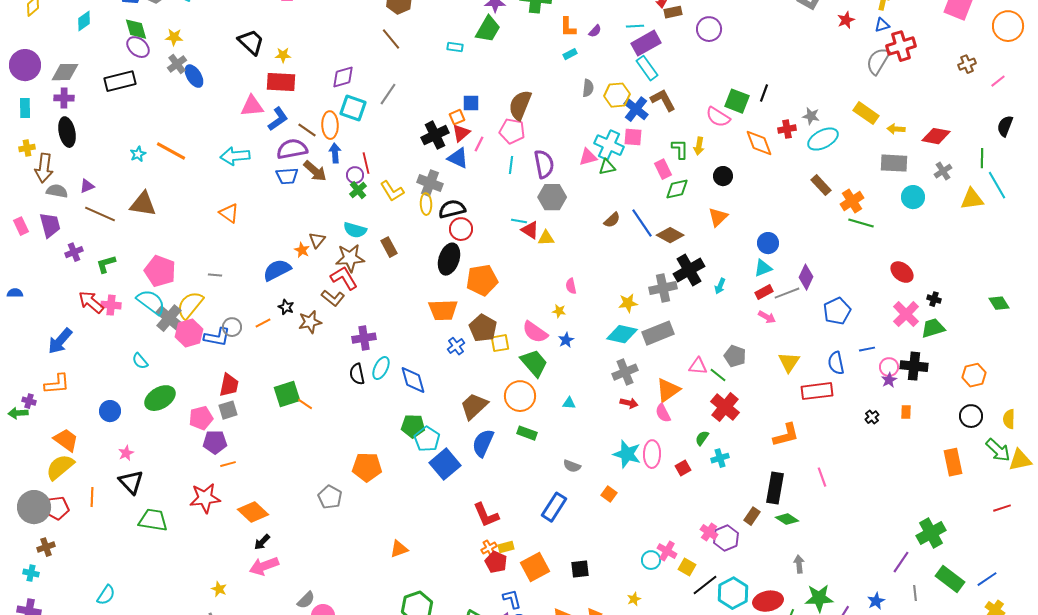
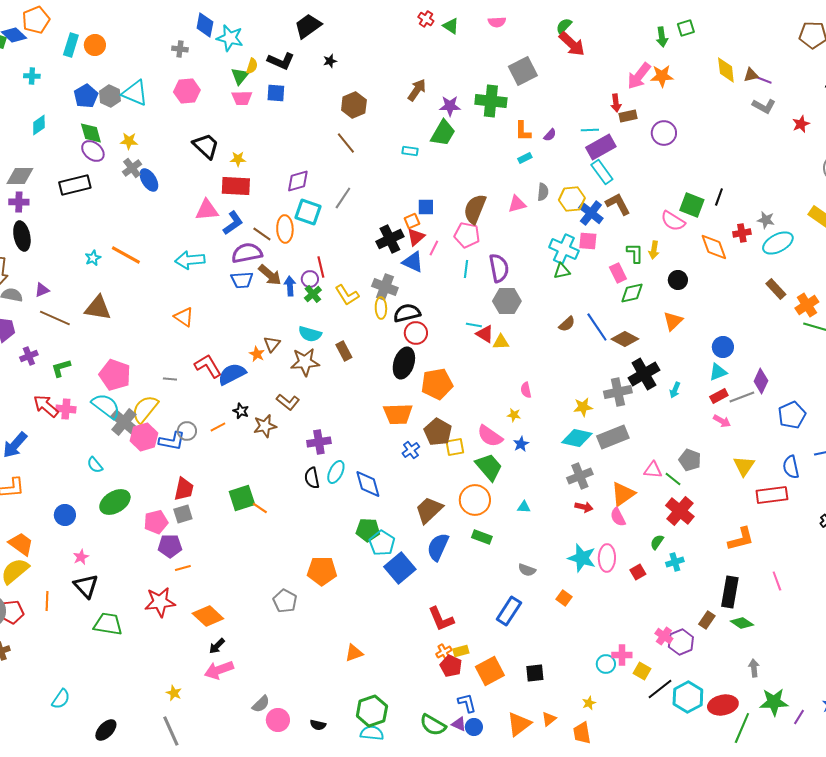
blue arrow: (335, 153) -> (290, 286), moved
pink triangle: (588, 157) -> (517, 204), moved
red L-shape: (344, 278) -> (208, 366), moved
pink cross: (667, 551) -> (622, 655), turned -30

